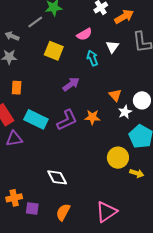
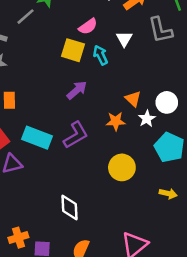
yellow square: (54, 51) -> (73, 50), moved
orange star: (92, 117) -> (116, 121), moved
yellow circle: (118, 158) -> (122, 167), moved
white diamond: (57, 177) -> (70, 207), turned 30

